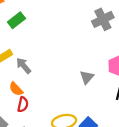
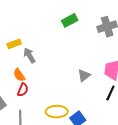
green rectangle: (16, 20) -> (70, 20), moved

